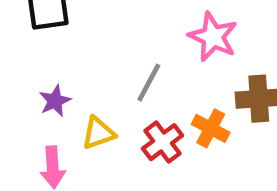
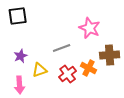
gray line: (149, 83) -> (62, 48), turned 42

